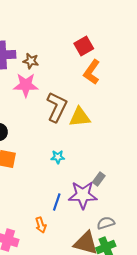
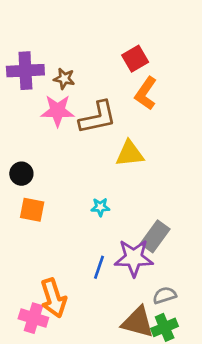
brown L-shape: (57, 107) -> (98, 117), moved, turned 52
gray rectangle: (99, 179) -> (155, 236), size x1.6
orange arrow: (41, 225) -> (54, 298), moved, size x1.8

